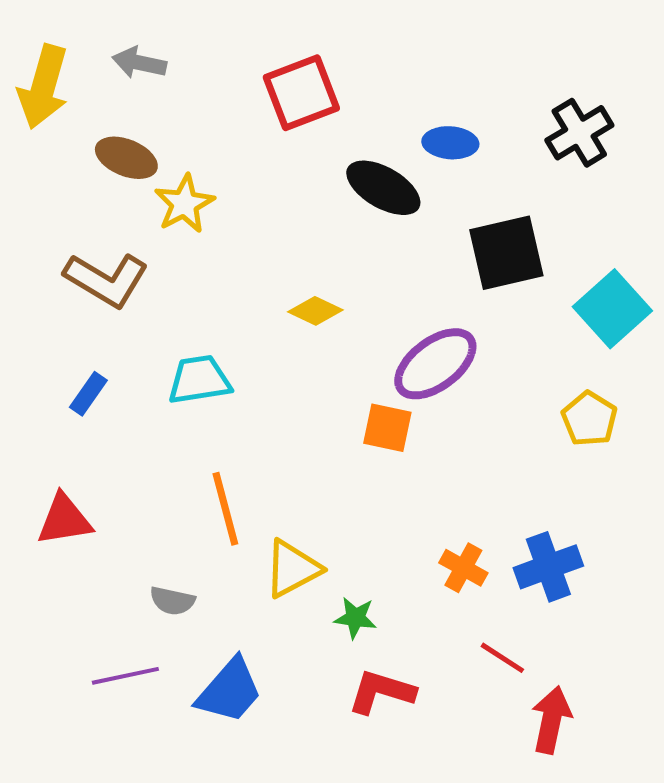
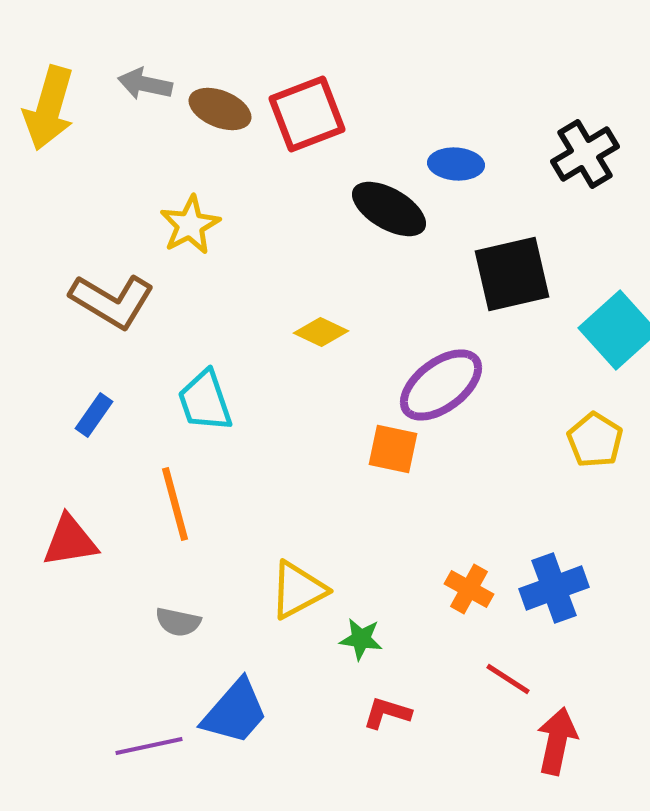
brown ellipse: (126, 158) -> (220, 109), moved
cyan trapezoid: (199, 380) -> (205, 401), turned -100
orange line: (225, 509) -> (175, 504), moved
purple line: (125, 676) -> (149, 746), moved
red L-shape: (381, 692) -> (387, 713), size x0.7

